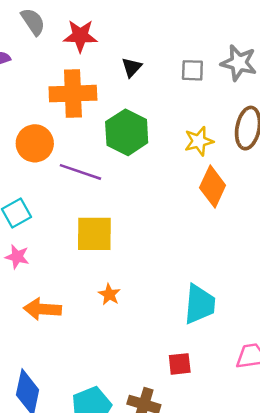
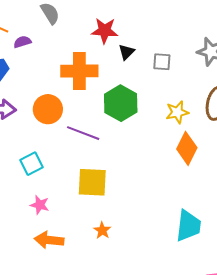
red star: (80, 36) -> (105, 31), moved
gray square: (192, 70) -> (162, 62), moved
pink star: (17, 257) -> (40, 205), moved
cyan trapezoid: (200, 304) -> (188, 226), moved

